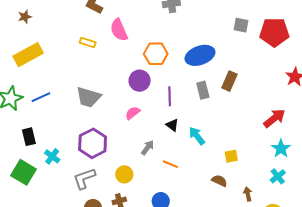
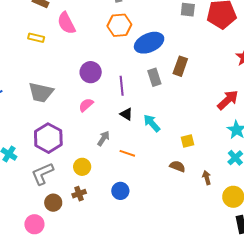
orange hexagon: (156, 54) -> (119, 25), moved

